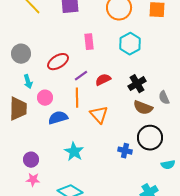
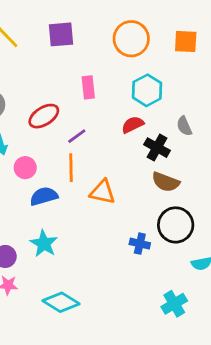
red semicircle: (103, 80) -> (133, 125), moved
black cross: (137, 84) -> (157, 148), turned -30
gray semicircle: (164, 98) -> (184, 126), moved
orange triangle: (99, 115) -> (103, 192), turned -36
cyan star: (74, 152) -> (44, 244), moved

